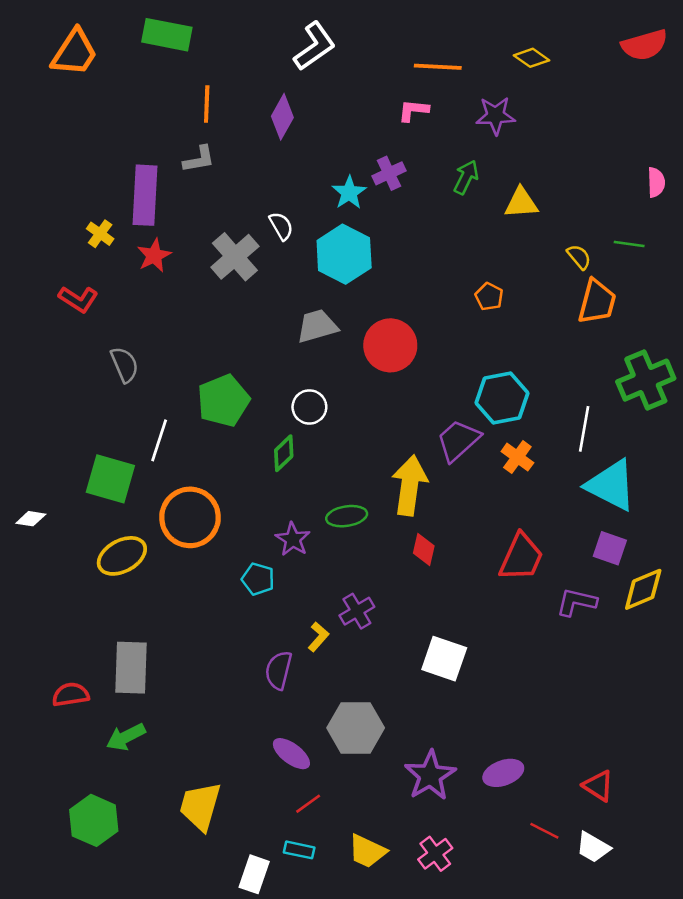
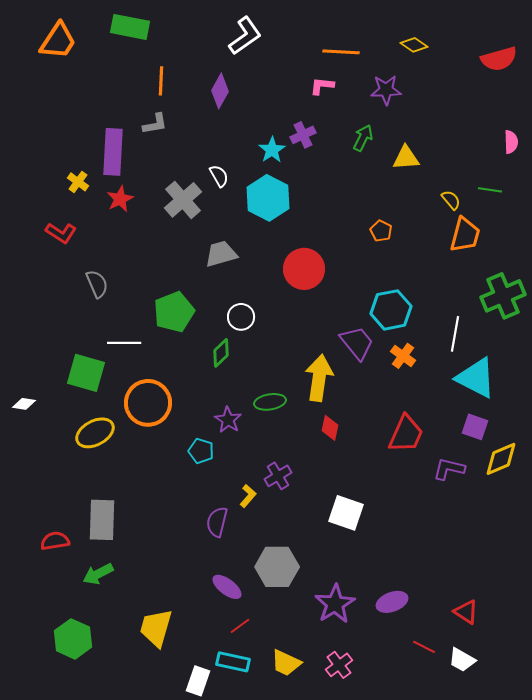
red semicircle: (645, 45) -> (499, 59), moved
gray trapezoid: (317, 326) -> (221, 254), moved
white line: (159, 440) -> (124, 343), turned 72
purple trapezoid: (458, 440) -> (357, 343), turned 93
cyan rectangle: (299, 850) -> (233, 662), size x1.4

